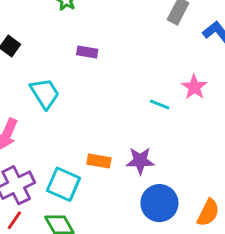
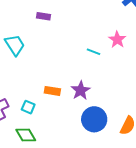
purple star: (140, 161) -> (81, 90), turned -30
cyan square: (63, 184) -> (28, 107), size x0.6

